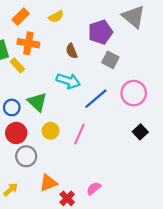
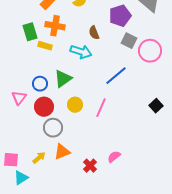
yellow rectangle: (17, 65) -> (45, 46), turned -32
cyan arrow: (68, 81) -> (81, 52), moved
pink circle: (134, 93) -> (150, 51), moved
green triangle: (37, 102) -> (63, 79), turned 42
orange triangle: (48, 183) -> (62, 152), moved

